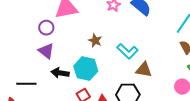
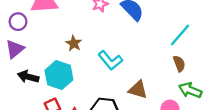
purple triangle: (46, 51) -> (15, 49), turned 36
brown triangle: (144, 70) -> (138, 90), moved

